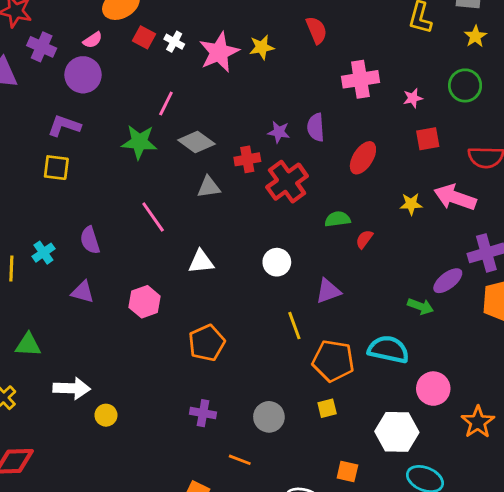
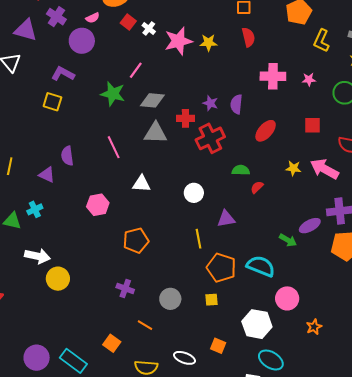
pink star: (413, 98) -> (309, 80), moved
gray diamond: (196, 142) -> (152, 100), turned -40
gray triangle: (209, 187) -> (156, 133), size x1.4
cyan cross: (43, 253) -> (35, 209), moved
purple triangle: (83, 292) -> (47, 175), moved
yellow circle: (106, 415) -> (58, 279), size x1.5
orange star: (478, 422) -> (314, 327), size x0.7

